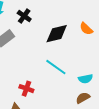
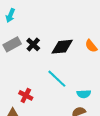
black cross: (24, 16) -> (33, 45), moved

